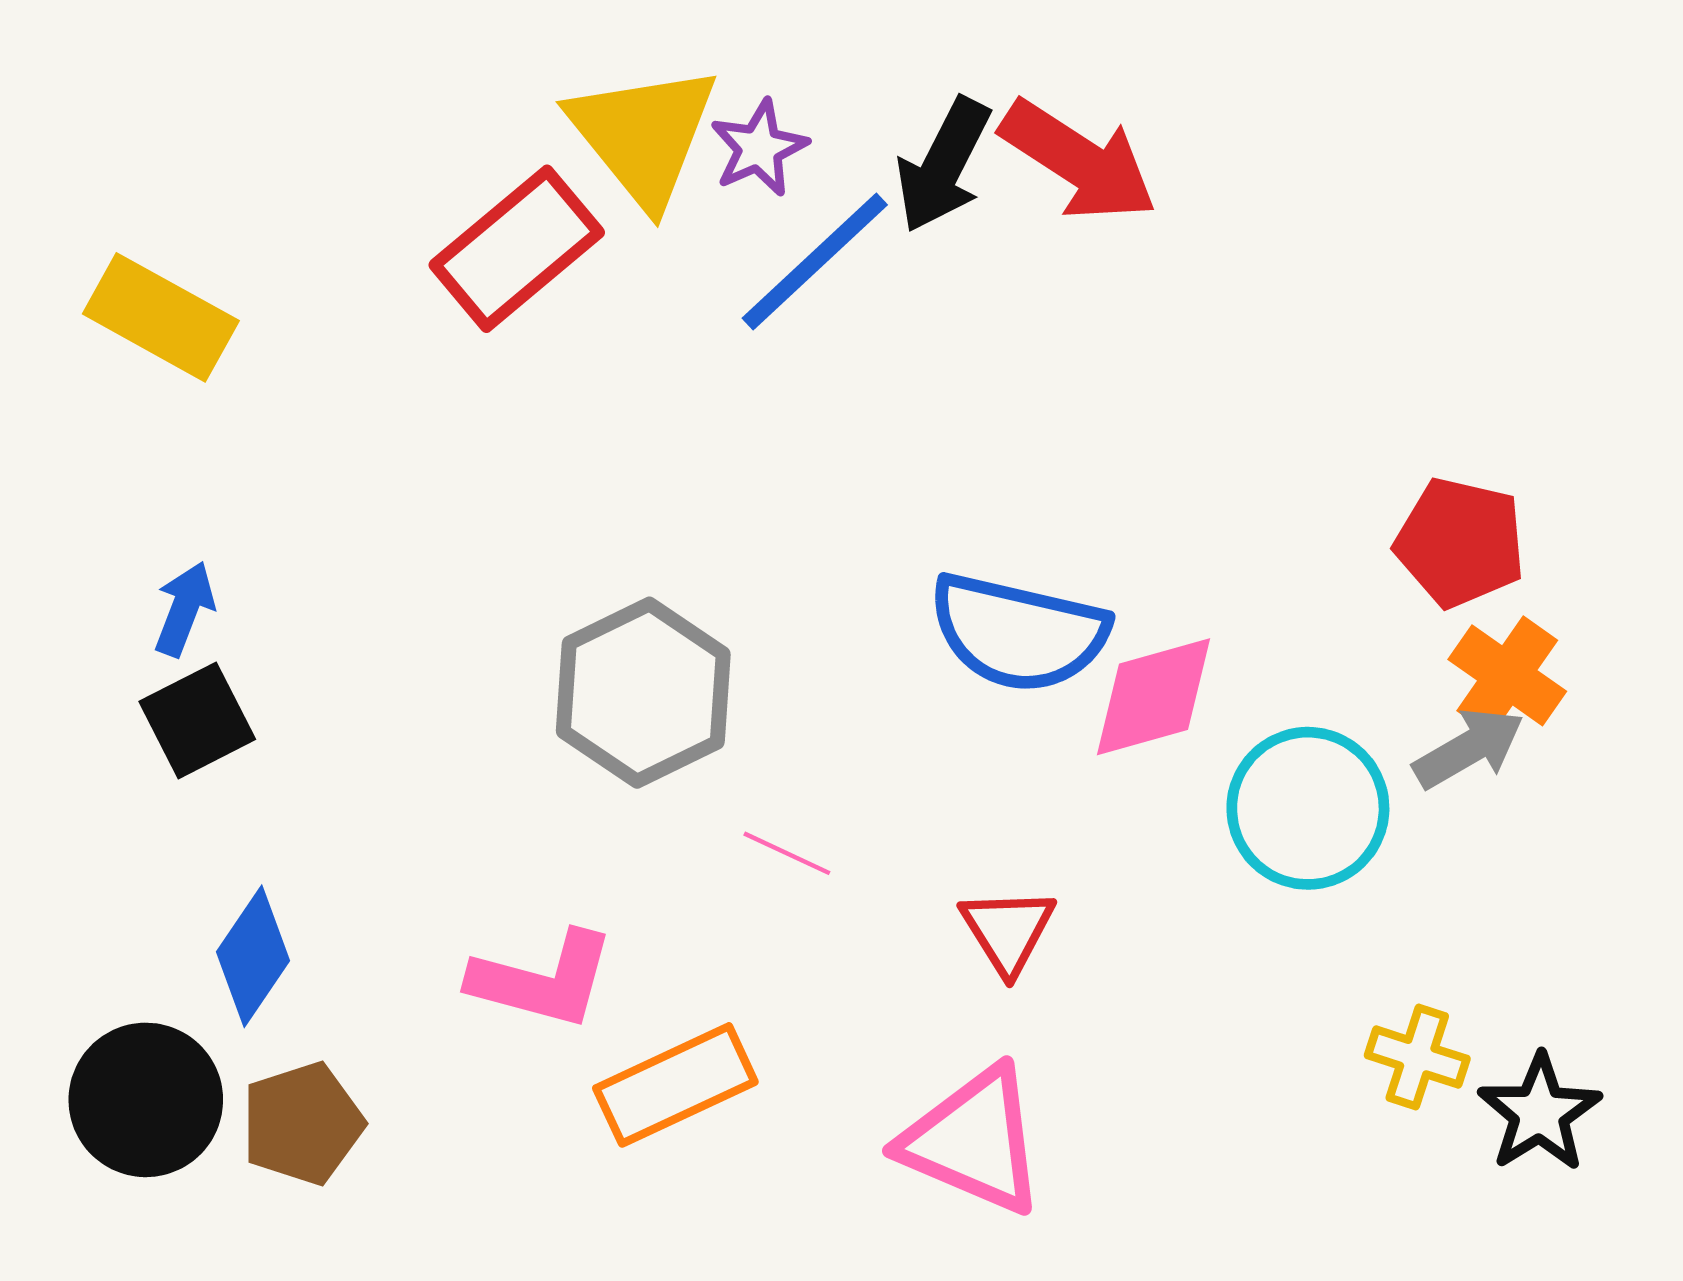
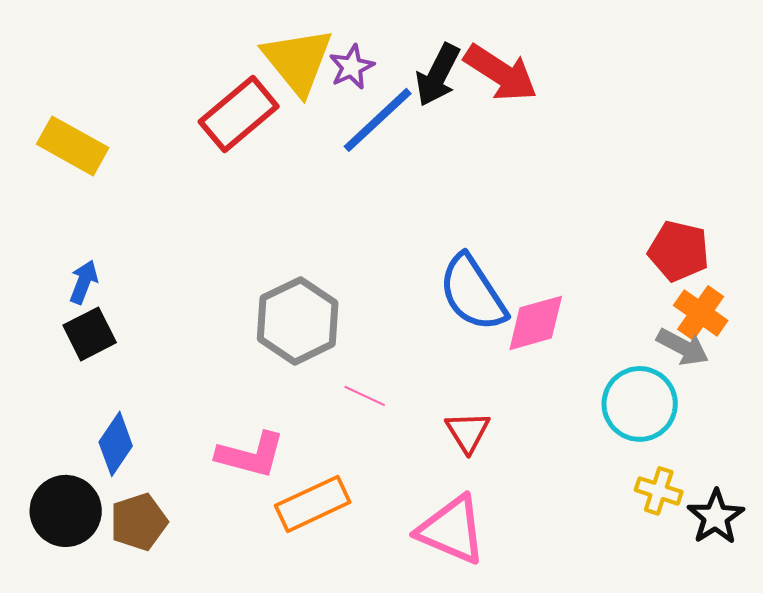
blue semicircle: (1018, 633) -> (473, 293), turned 44
gray arrow: (1469, 748) -> (683, 347), turned 58
cyan circle: (1308, 808) -> (640, 404), moved

